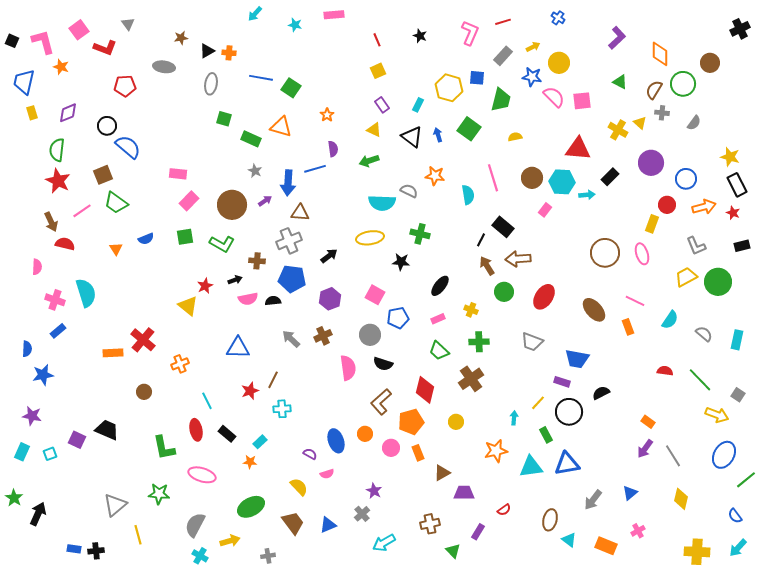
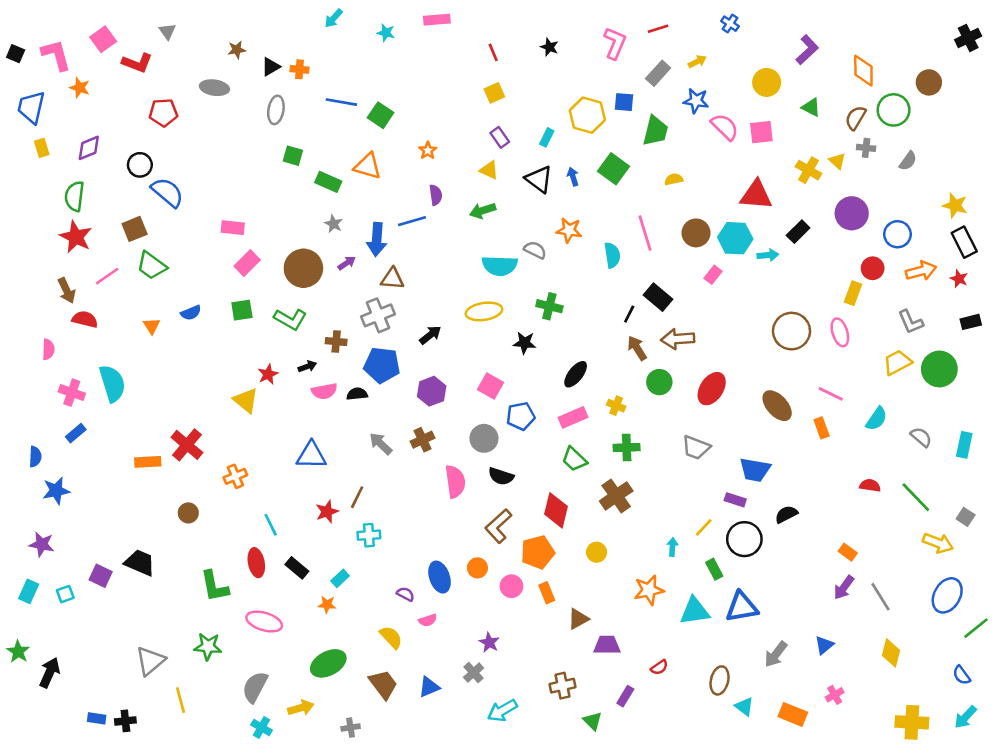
yellow circle: (559, 63) -> (767, 82), moved
pink rectangle: (438, 319) -> (573, 417), size x1.5

